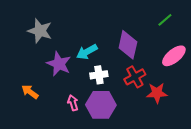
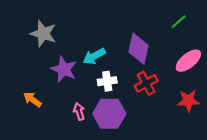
red star: (157, 93) -> (188, 101), moved

